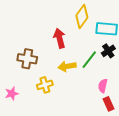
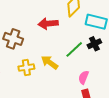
red arrow: (59, 38) -> (48, 24), turned -90
yellow arrow: (67, 66) -> (50, 62), moved, turned 36

